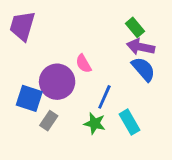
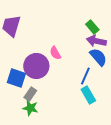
blue line: (104, 97) -> (85, 76), moved
green star: (95, 123) -> (30, 108), moved

